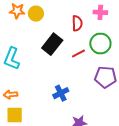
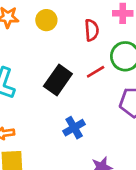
yellow circle: (36, 14) -> (46, 20), moved
black rectangle: (52, 44) -> (58, 80), moved

